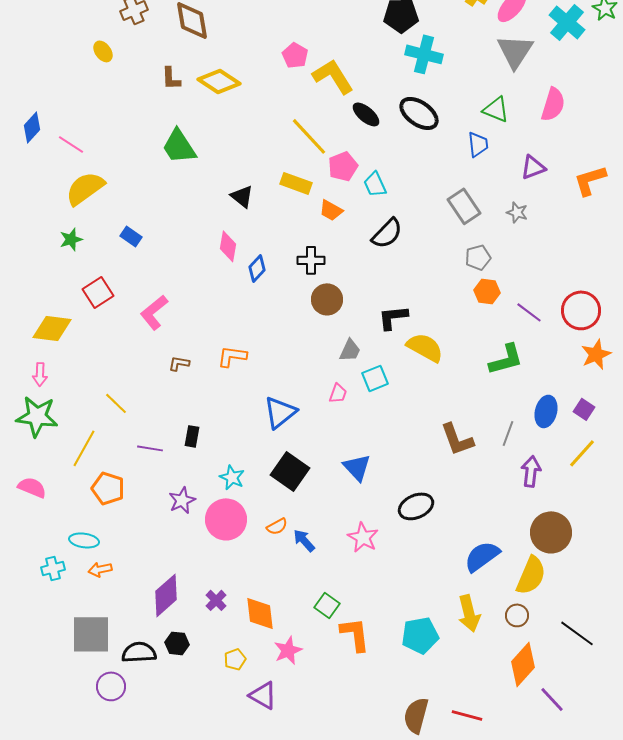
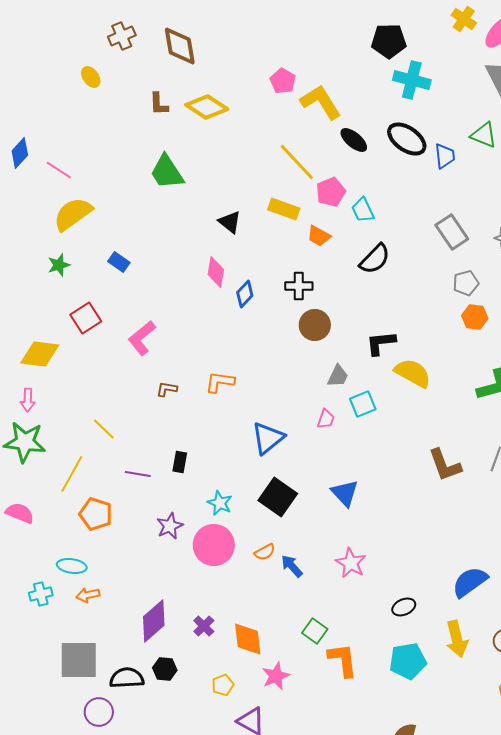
blue trapezoid: (478, 144) -> (445, 156), moved
black ellipse: (416, 506) -> (404, 607), moved, size x0.7

